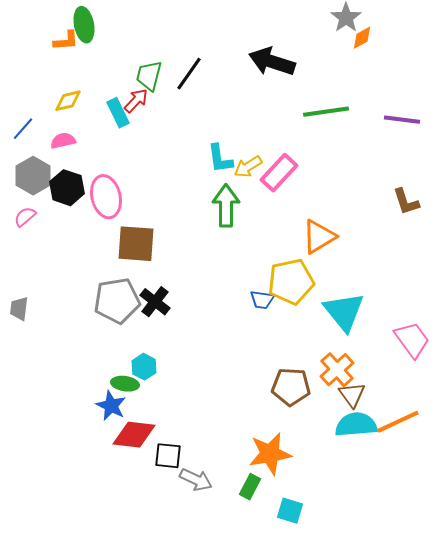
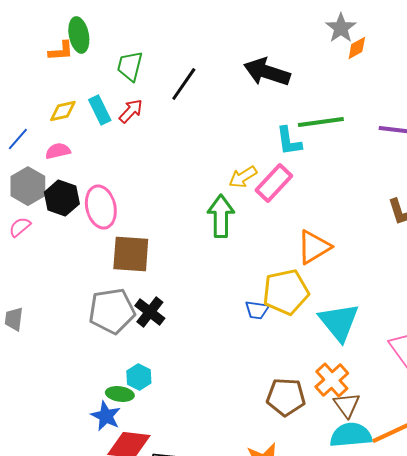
green trapezoid: (149, 76) -> (130, 66), moved
cyan rectangle: (118, 113) -> (100, 110), moved
cyan L-shape: (220, 159) -> (289, 141), moved

